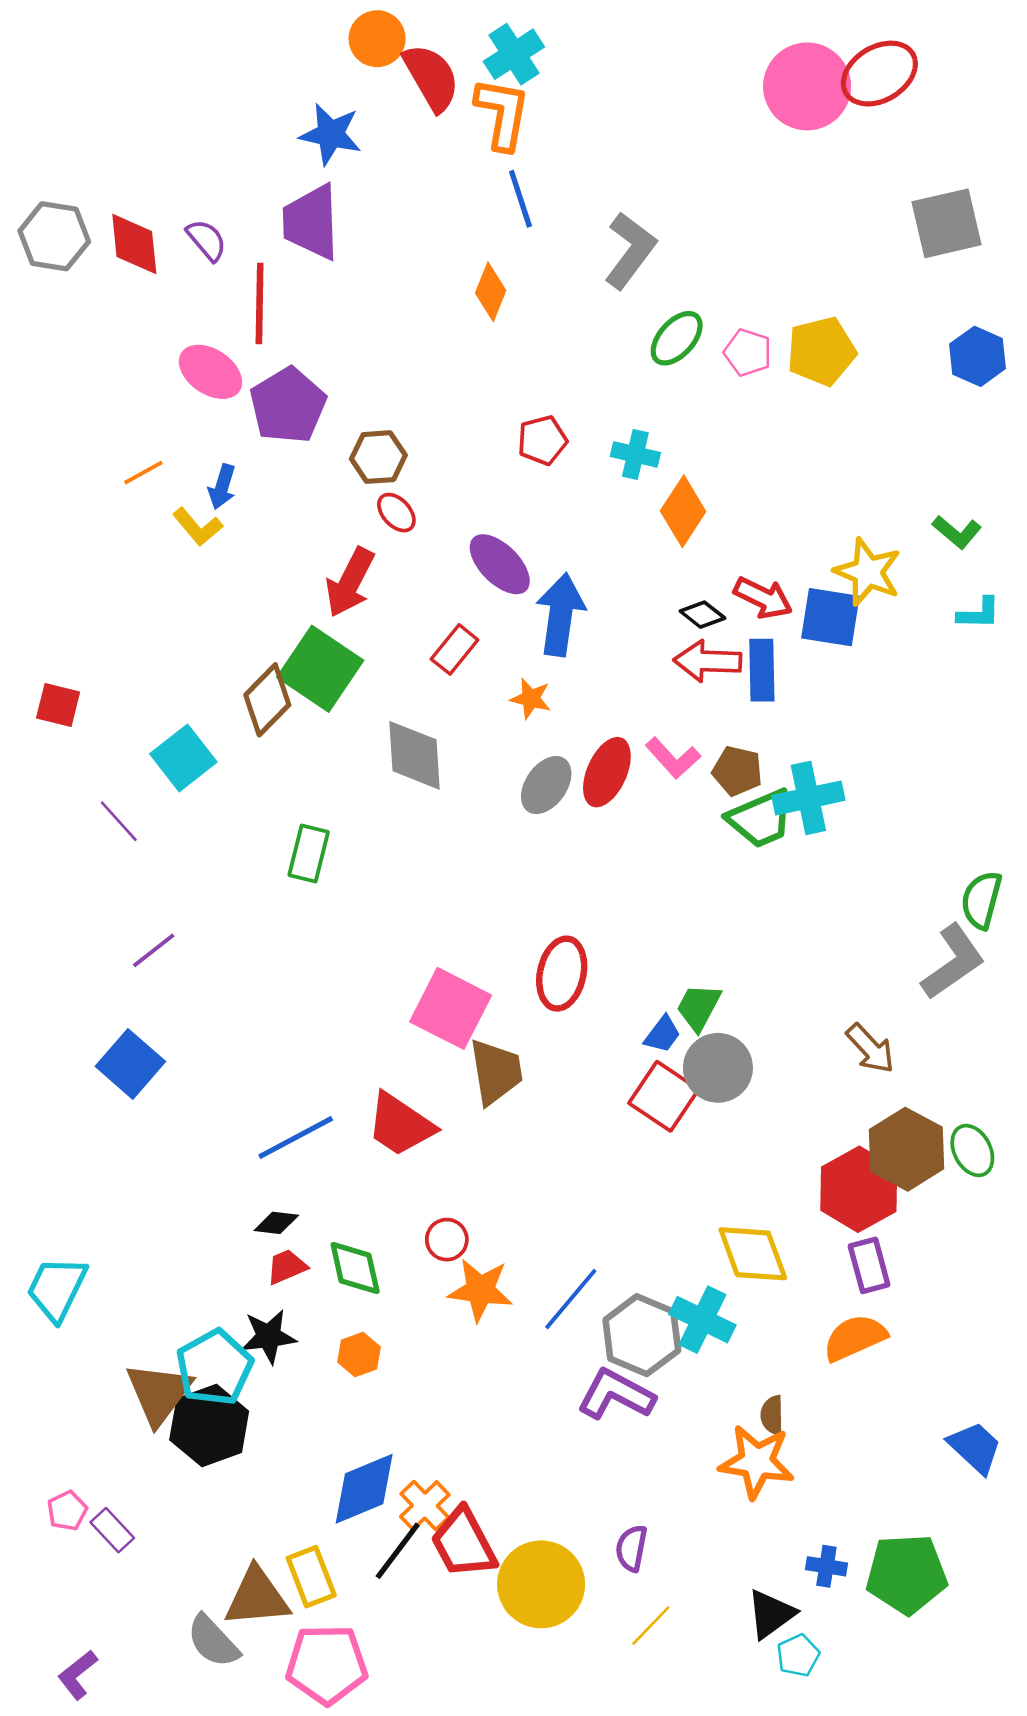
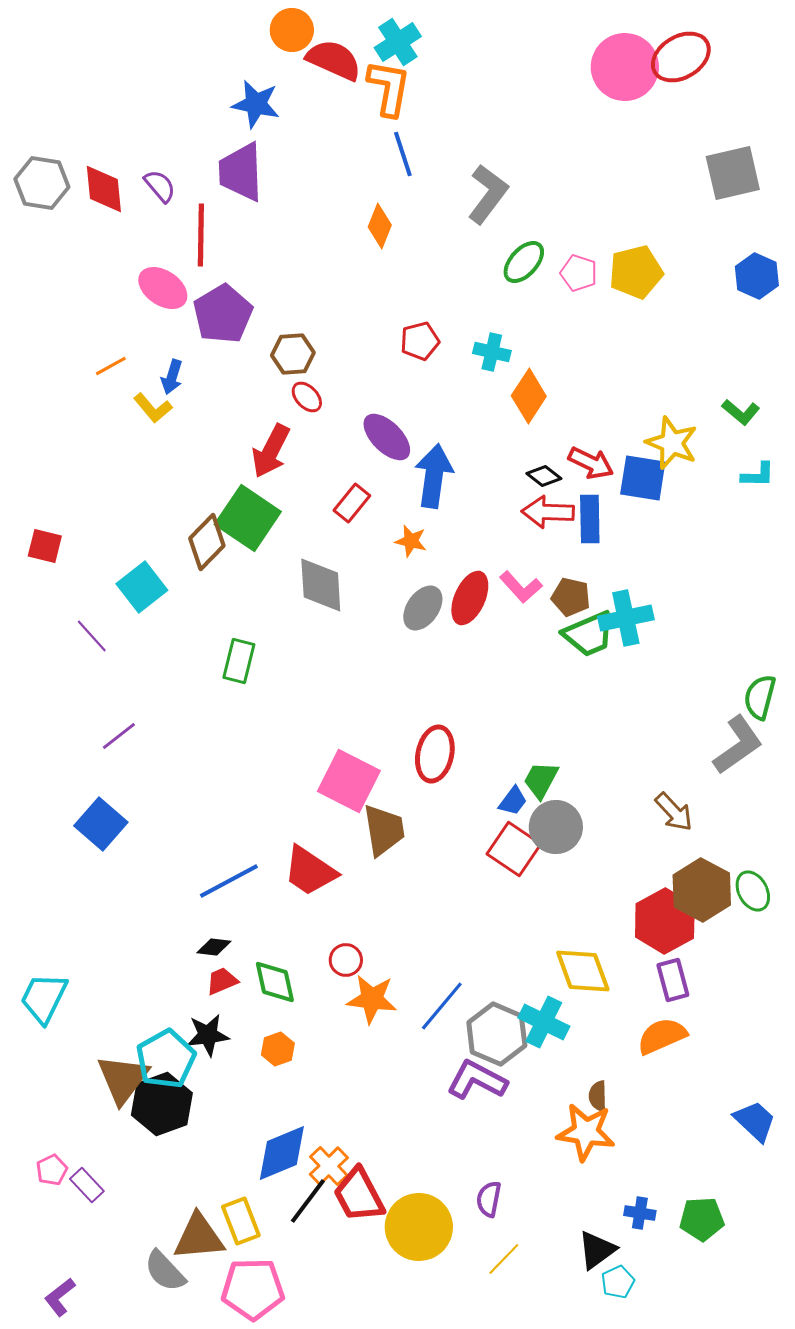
red semicircle: (431, 77) -> (334, 60), turned -36
green pentagon: (906, 1574) -> (702, 1219), size x0.7

